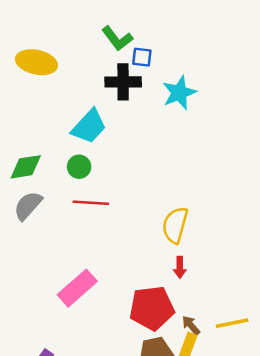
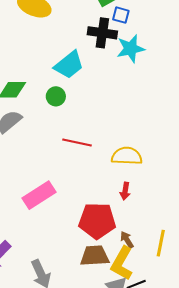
cyan star: (179, 93) -> (131, 49), moved
red line: (91, 203) -> (77, 142), moved
yellow semicircle: (175, 225) -> (127, 156), turned 68
yellow line: (232, 323) -> (161, 243), turned -76

